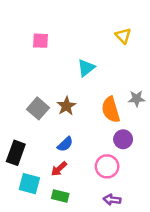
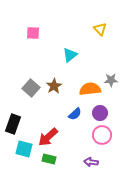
orange semicircle: (111, 110) -> (90, 89), turned 100
blue semicircle: (65, 144) -> (75, 114), moved
pink circle: (107, 166) -> (102, 135), moved
red arrow: (59, 169) -> (48, 137), size x1.5

